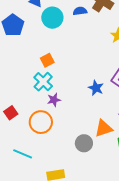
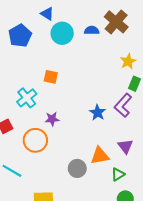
orange square: (47, 60) -> (51, 77), turned 32
cyan cross: (43, 82) -> (27, 98), moved

